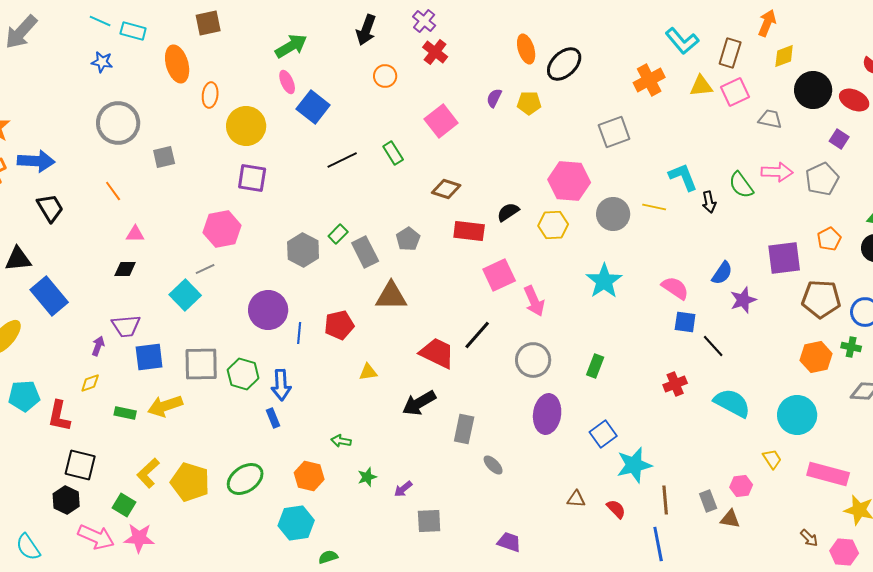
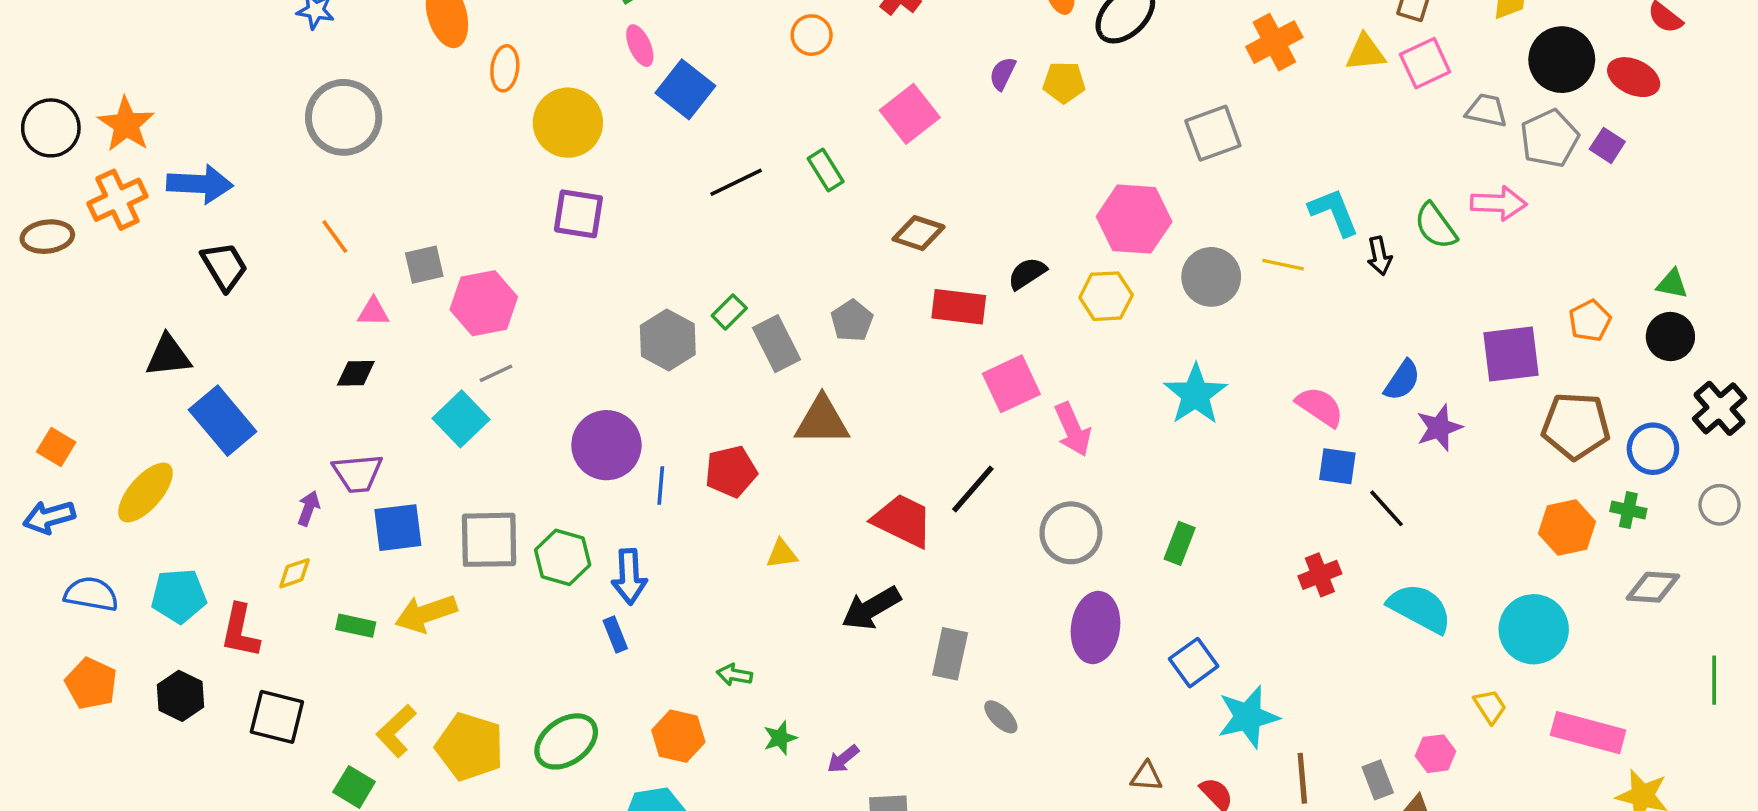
gray square: (164, 157) -> (424, 265), moved
gray pentagon: (822, 179) -> (1549, 138), moved
pink hexagon: (222, 229) -> (484, 303), moved
black hexagon: (66, 500) -> (181, 696), moved

